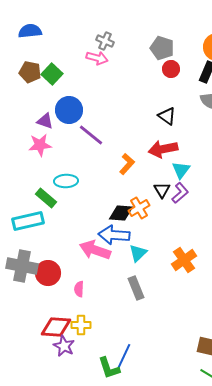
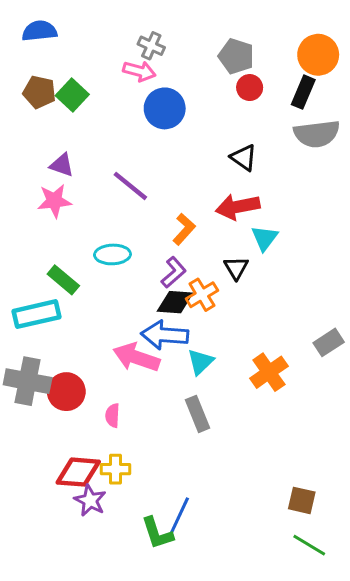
blue circle: (69, 110) -> (165, 108), moved
cyan ellipse: (66, 181) -> (112, 254), moved
purple L-shape: (180, 193) -> (174, 272), moved

